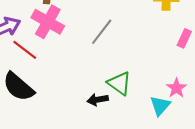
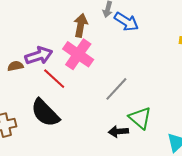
gray line: (102, 32) -> (116, 89), moved

